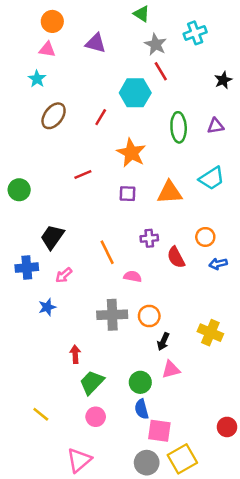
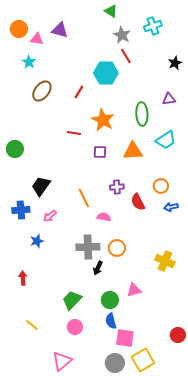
orange circle: (52, 21) -> (19, 29), moved
purple triangle: (96, 43) -> (60, 30), moved
green ellipse: (179, 127) -> (142, 114), moved
red line: (83, 174) -> (74, 133), moved, turned 32
black arrow: (163, 342) -> (98, 268), moved
red arrow: (75, 354) -> (23, 278), moved

